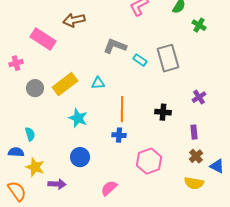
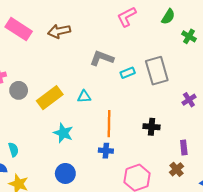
pink rectangle: (43, 39) -> (19, 29), moved
cyan rectangle: (140, 60) -> (128, 73), turned -56
gray circle: (35, 88) -> (19, 90), moved
purple cross: (199, 97) -> (189, 100), moved
brown cross: (196, 156) -> (177, 169), moved

